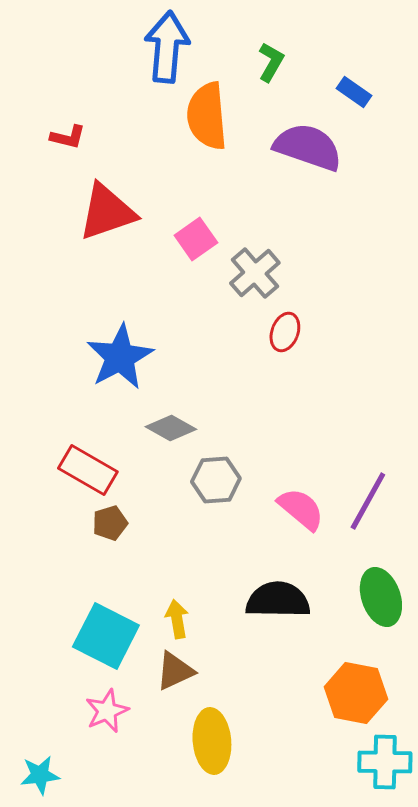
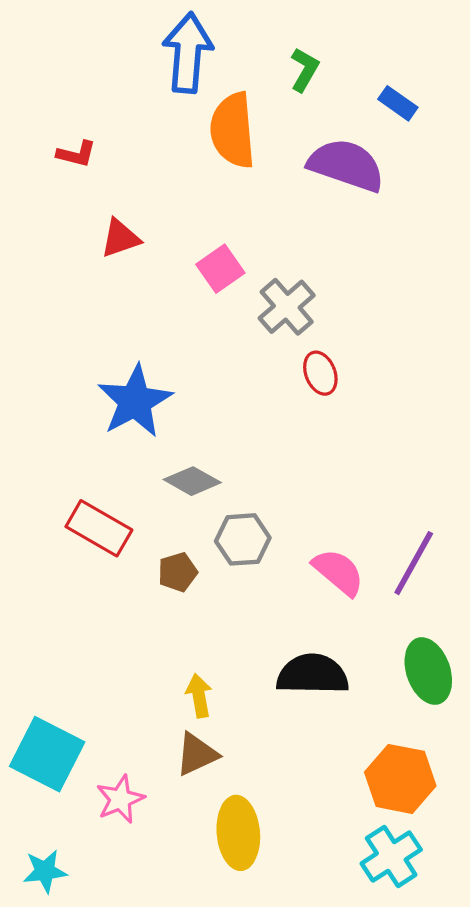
red triangle: (107, 212) -> (120, 238), size x0.6
red ellipse: (285, 332) -> (320, 373), turned -42
brown pentagon: (110, 523) -> (178, 572), moved
cyan square: (106, 636) -> (47, 754), moved
cyan cross: (385, 762) -> (391, 856), moved, turned -34

